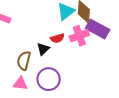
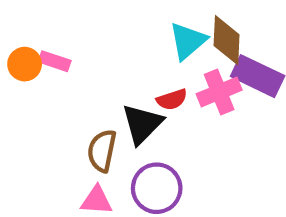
black triangle: (43, 49) -> (142, 124), size x1.5

